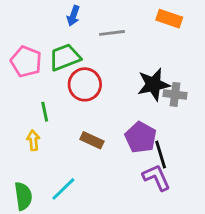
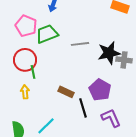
gray line: (112, 33) -> (80, 44), moved
pink pentagon: (26, 62) -> (26, 26), moved
red circle: (85, 84) -> (25, 60), moved
black line: (161, 155) -> (83, 108), moved

